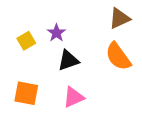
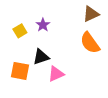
black triangle: (68, 60) -> (41, 57), moved

